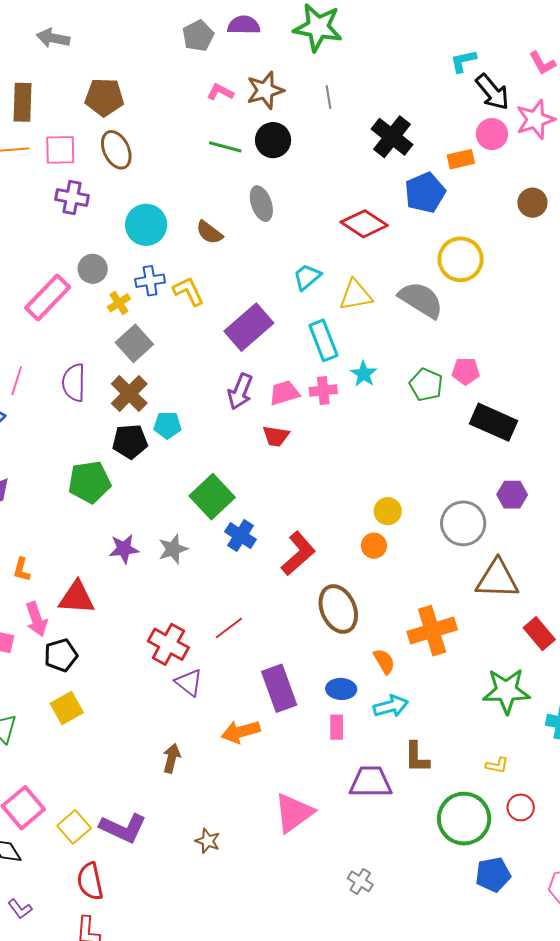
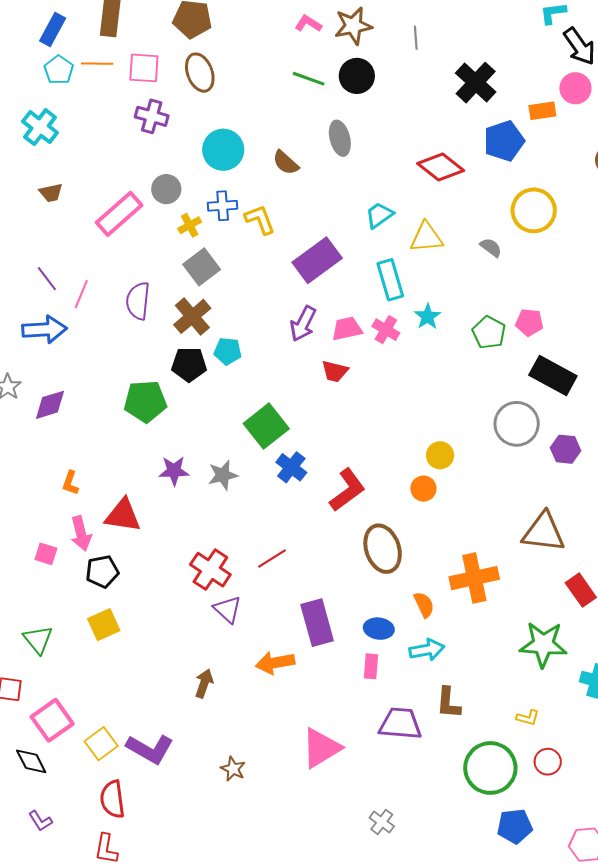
gray semicircle: (421, 300) -> (491, 247), size x0.5
pink cross: (323, 390) -> (386, 330), turned 32
gray circle: (463, 523) -> (517, 424), moved

